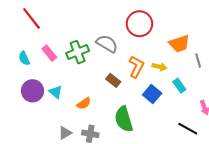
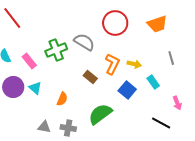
orange trapezoid: (179, 44) -> (157, 24), moved
pink rectangle: (49, 53) -> (29, 61), moved
orange semicircle: (84, 103) -> (62, 99), turned -32
green semicircle: (124, 119) -> (100, 114), turned 70
gray triangle: (65, 133) -> (44, 127), turned 40

